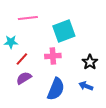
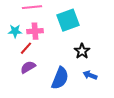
pink cross: (53, 56) -> (35, 31), moved
black star: (90, 62) -> (82, 51), moved

